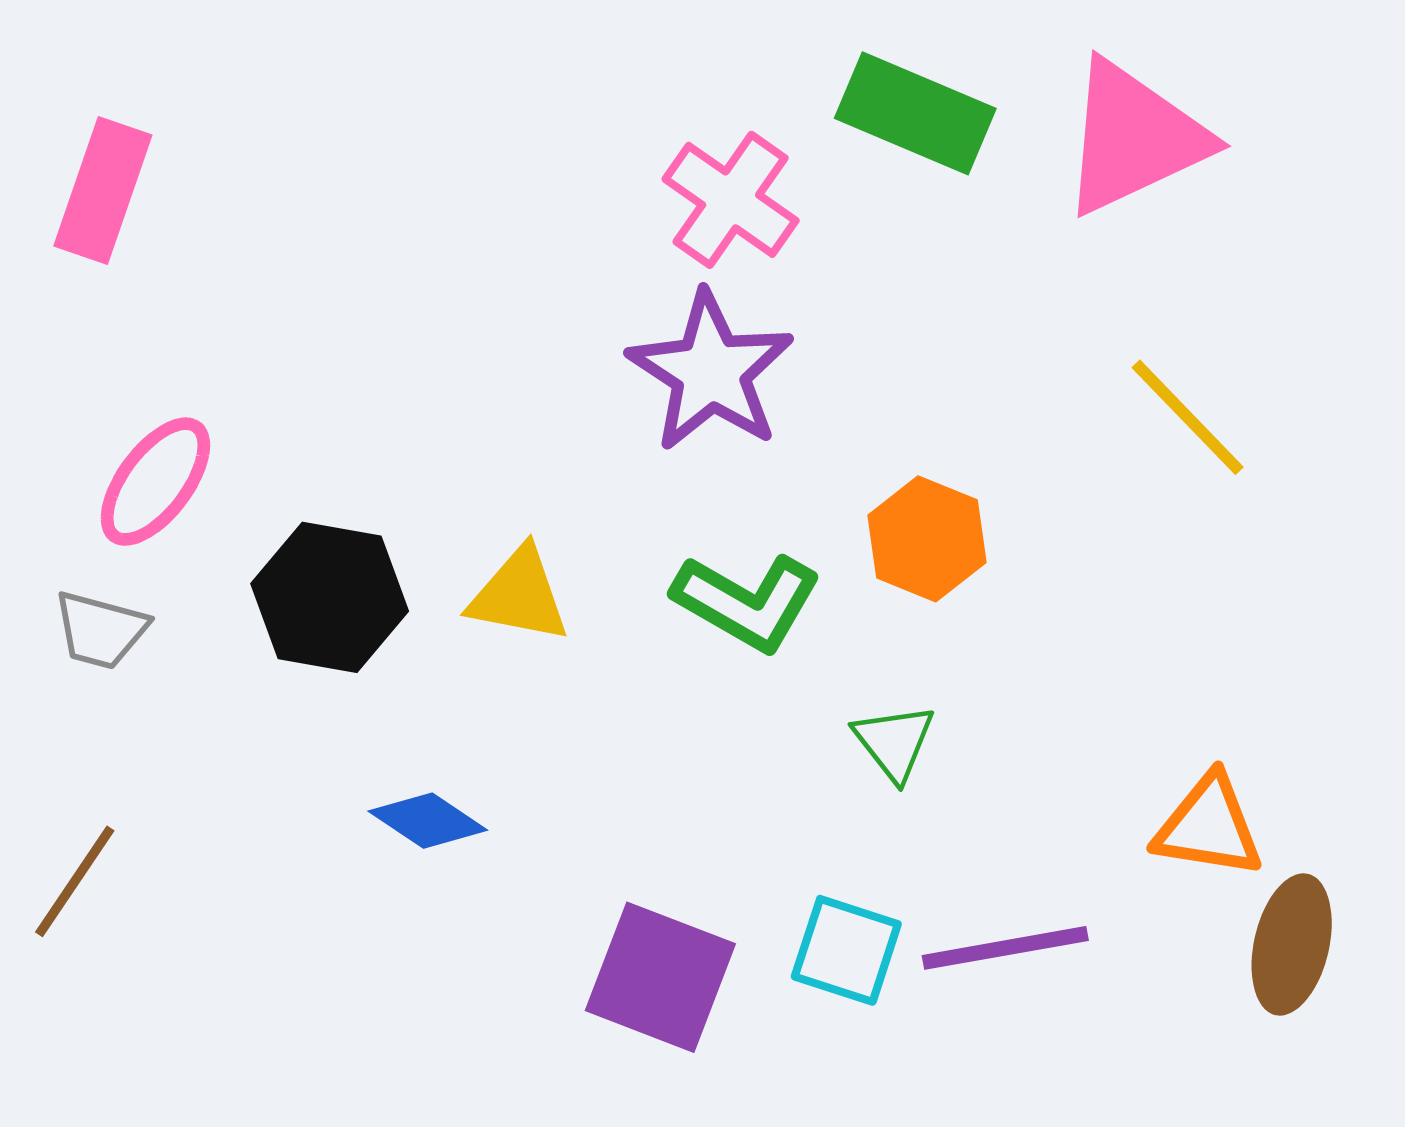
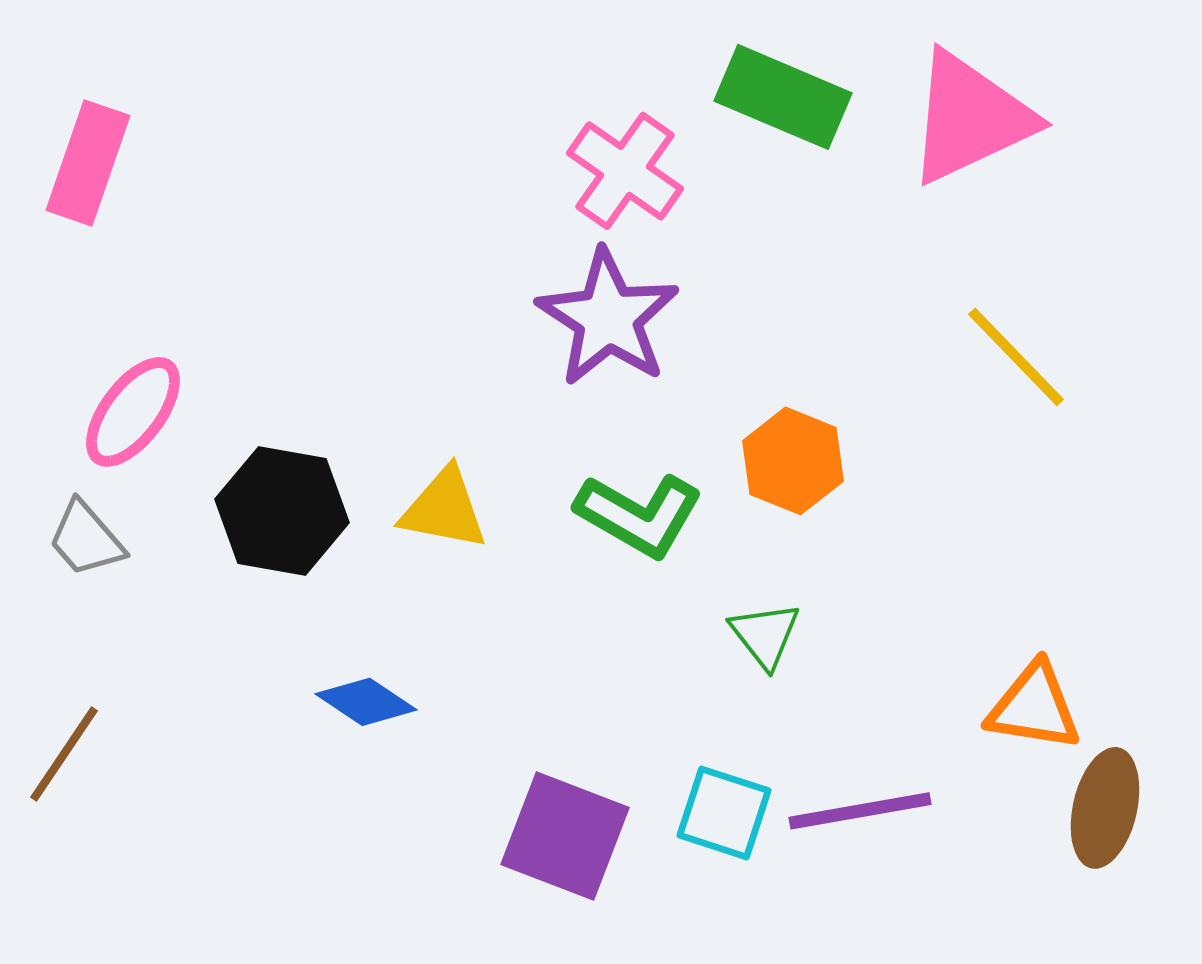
gray trapezoid: (101, 630) -> (86, 539), turned 34

